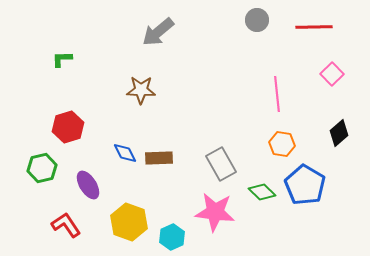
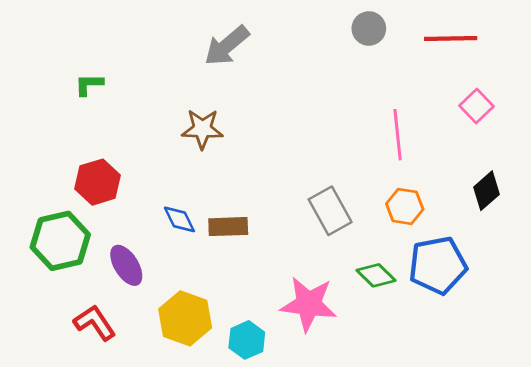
gray rectangle: (221, 164) -> (330, 211), moved
green hexagon: (42, 168) -> (60, 241), size x1.4
blue pentagon: (305, 185) -> (438, 265), turned 30

